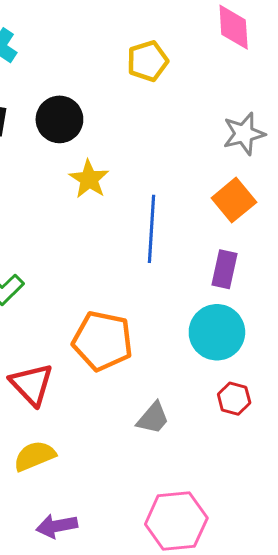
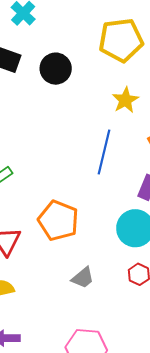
yellow pentagon: (147, 61) -> (121, 40), size x1.6
yellow star: (89, 179) -> (125, 100), moved

